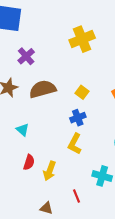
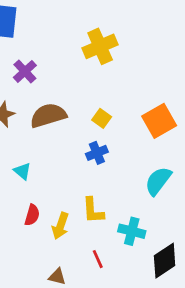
yellow L-shape: (75, 144) -> (93, 210), moved, turned -30

